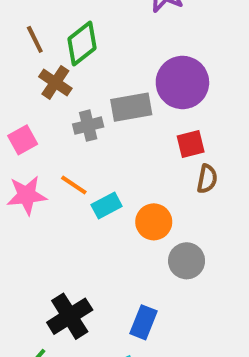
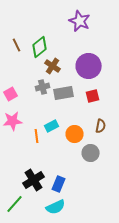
brown cross: (55, 82) -> (53, 66), moved
gray rectangle: (131, 107) -> (64, 93), moved
brown semicircle: (207, 179) -> (101, 126), moved
orange line: (74, 185) -> (37, 136), moved, turned 48
blue rectangle: (143, 322) -> (59, 184), moved

